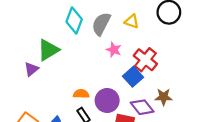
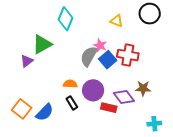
gray semicircle: (101, 24) -> (89, 56), moved
red cross: (145, 60) -> (128, 55), turned -30
blue square: (133, 77) -> (108, 60), moved

